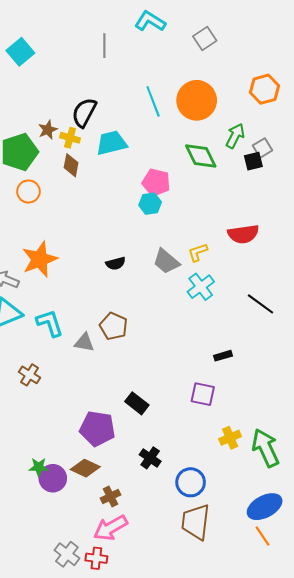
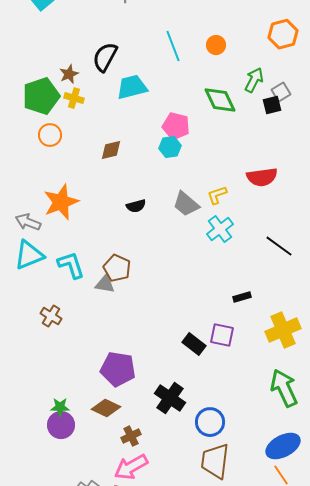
orange circle: (197, 100) -> (216, 45), size x0.5
yellow cross: (70, 138) -> (74, 98), moved
brown diamond: (71, 165) -> (111, 150), moved, turned 65
brown pentagon: (114, 326) -> (117, 268), moved
black rectangle: (137, 403) -> (194, 344), moved
yellow cross: (230, 438) -> (283, 330), moved, size x1.6
black cross: (150, 458) -> (170, 398), size x1.4
purple circle: (53, 478) -> (61, 425), moved

